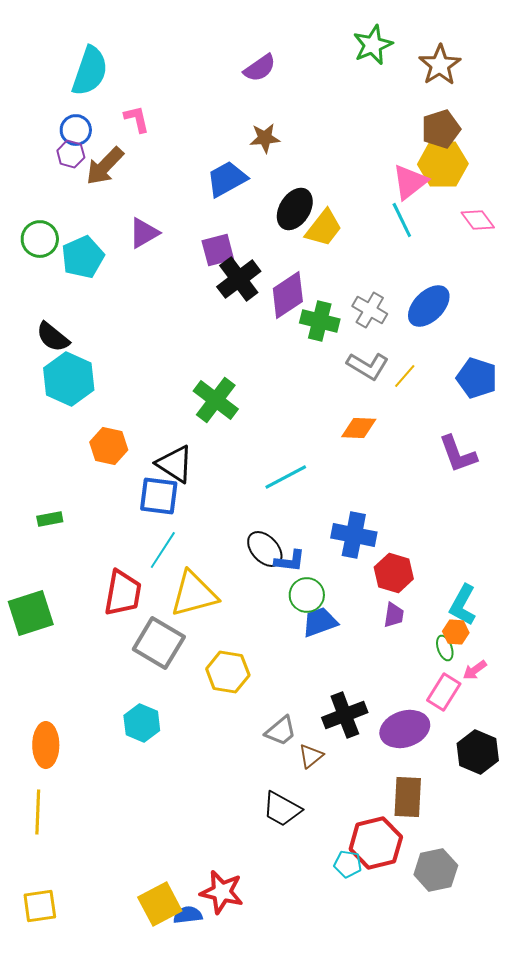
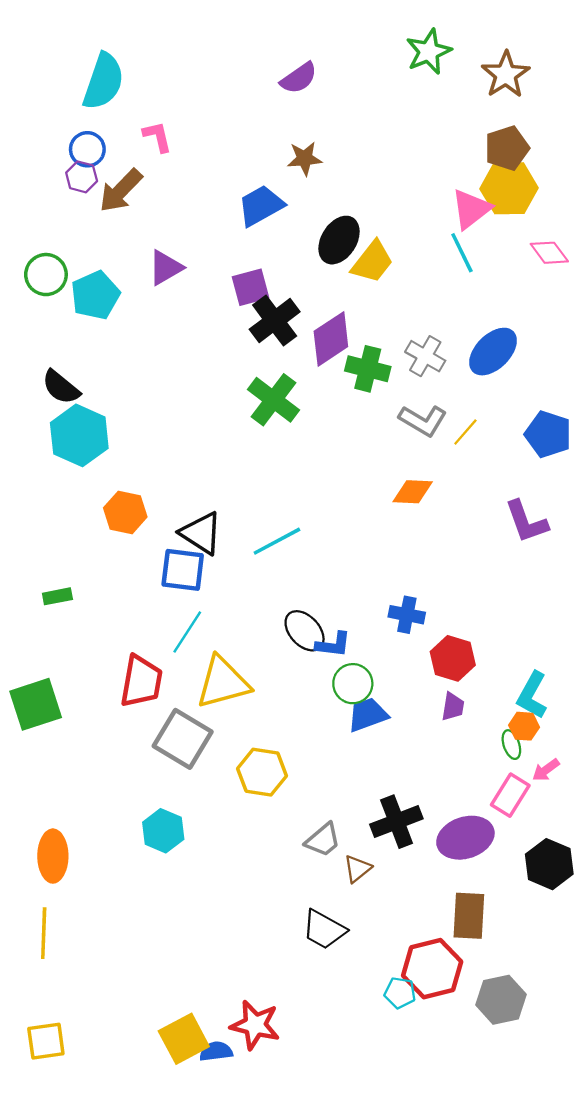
green cross: (216, 400) -> (274, 400), moved
cyan line: (286, 477) -> (277, 541), moved
blue cross: (354, 535) -> (407, 615), size x0.7

